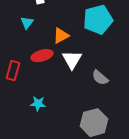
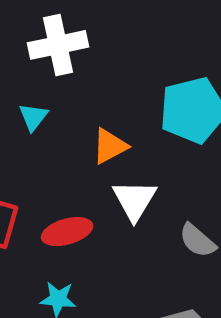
red ellipse: (42, 56) -> (67, 232), moved

